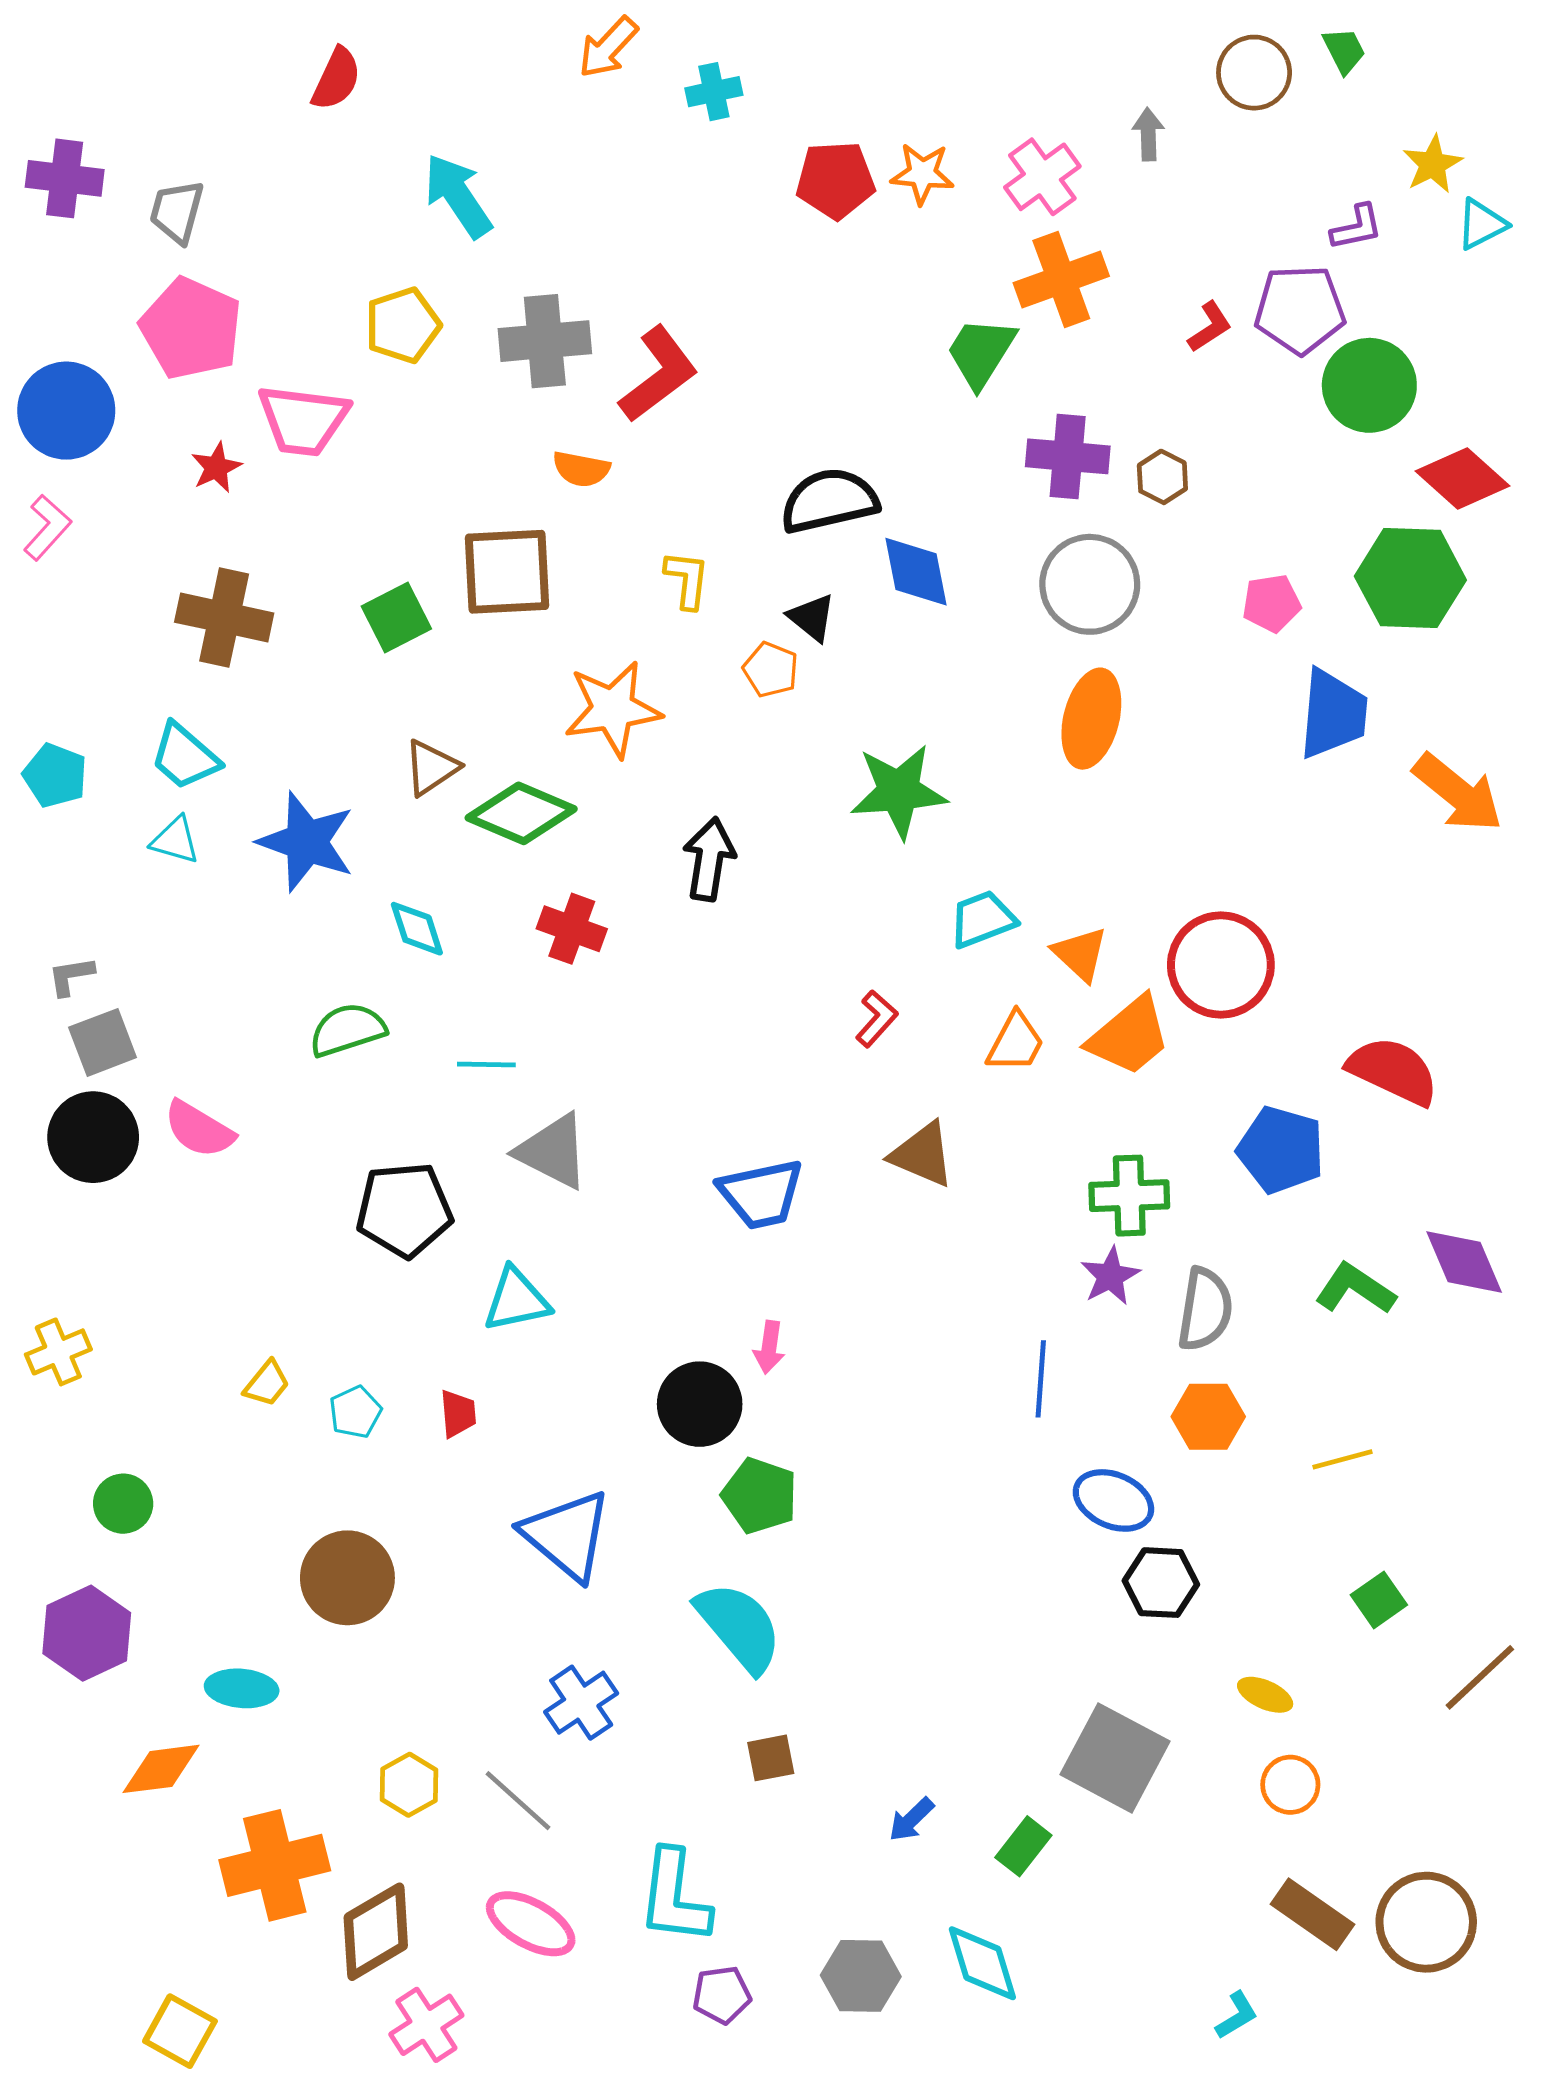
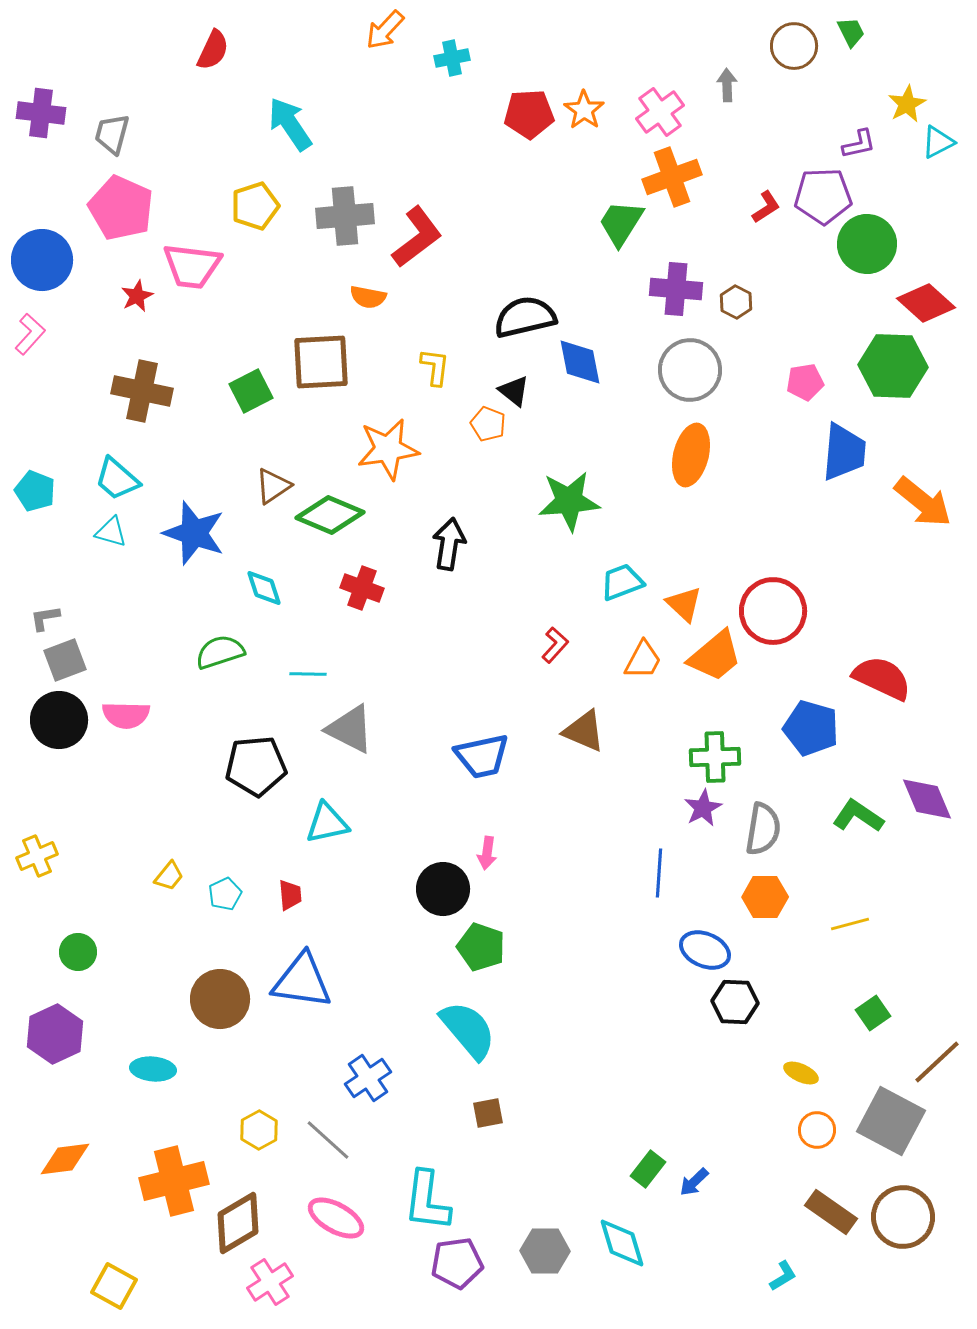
orange star: (922, 174) -> (584, 110), turned 30
pink semicircle: (199, 1129) -> (126, 715), turned -30
blue triangle: (567, 1535) -> (302, 981), moved, turned -32
gray square: (1115, 1758) -> (891, 1121), moved
orange diamond: (161, 1769) -> (65, 1159), moved
blue arrow: (911, 1820) -> (694, 1182), moved
purple pentagon: (722, 1995) -> (457, 1263), size x1.4

